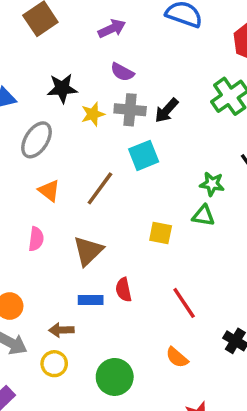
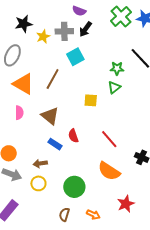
purple semicircle: (122, 72) -> (79, 11), moved
orange triangle: (49, 191) -> (23, 84), size x1.6
green triangle: (203, 216) -> (114, 87), turned -40
brown triangle: (88, 251) -> (50, 116), turned -30
blue rectangle: (91, 300) -> (55, 144), turned 40
orange semicircle: (177, 357) -> (109, 171), size x1.6

